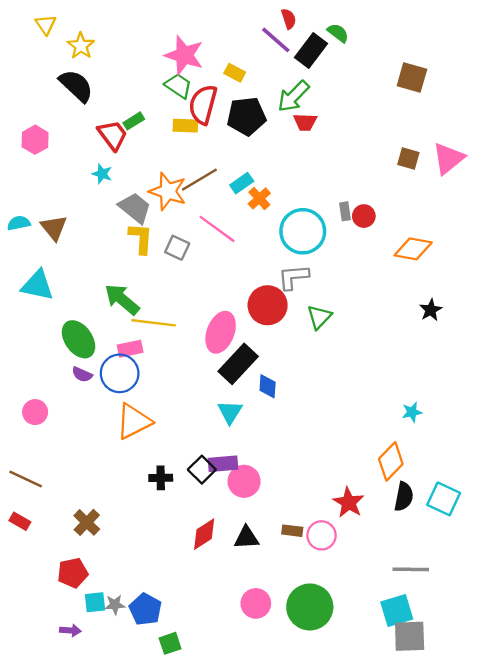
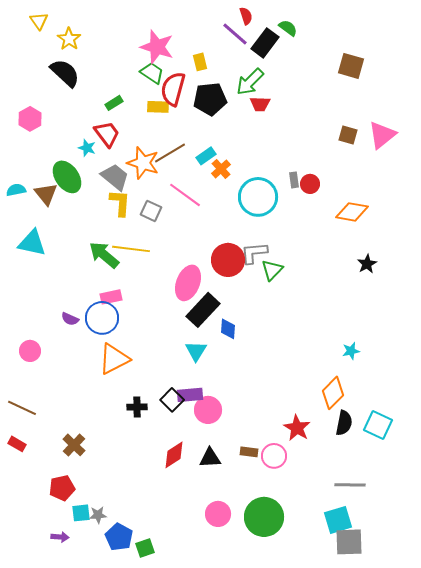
yellow rectangle: (235, 73) -> (200, 62), turned 48
red trapezoid: (113, 135) -> (107, 134), moved
gray L-shape: (293, 277) -> (254, 253), moved
yellow line: (154, 323) -> (131, 249), moved
green ellipse: (79, 339) -> (67, 177), moved
blue pentagon: (145, 609) -> (119, 537), moved

